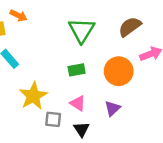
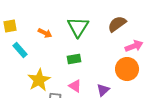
orange arrow: (18, 16) -> (45, 33), moved
orange circle: (119, 71) -> (127, 69), moved

